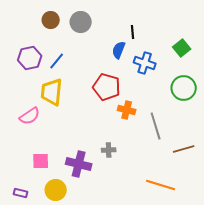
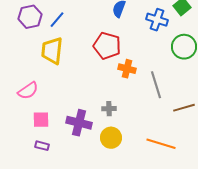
blue cross: (145, 63) -> (157, 20), moved
pink semicircle: (30, 116) -> (28, 91), moved
yellow circle: (56, 190) -> (111, 138), moved
purple rectangle: (21, 193) -> (42, 146), moved

